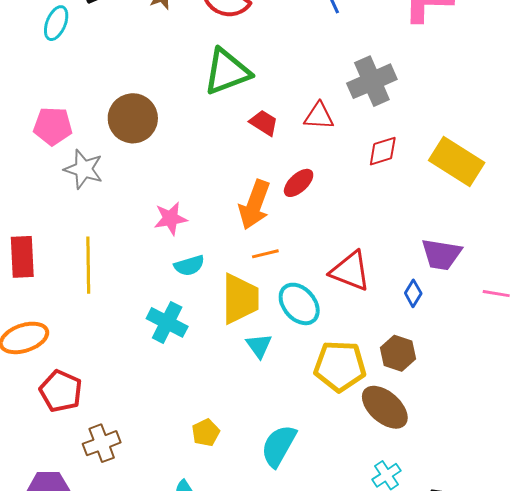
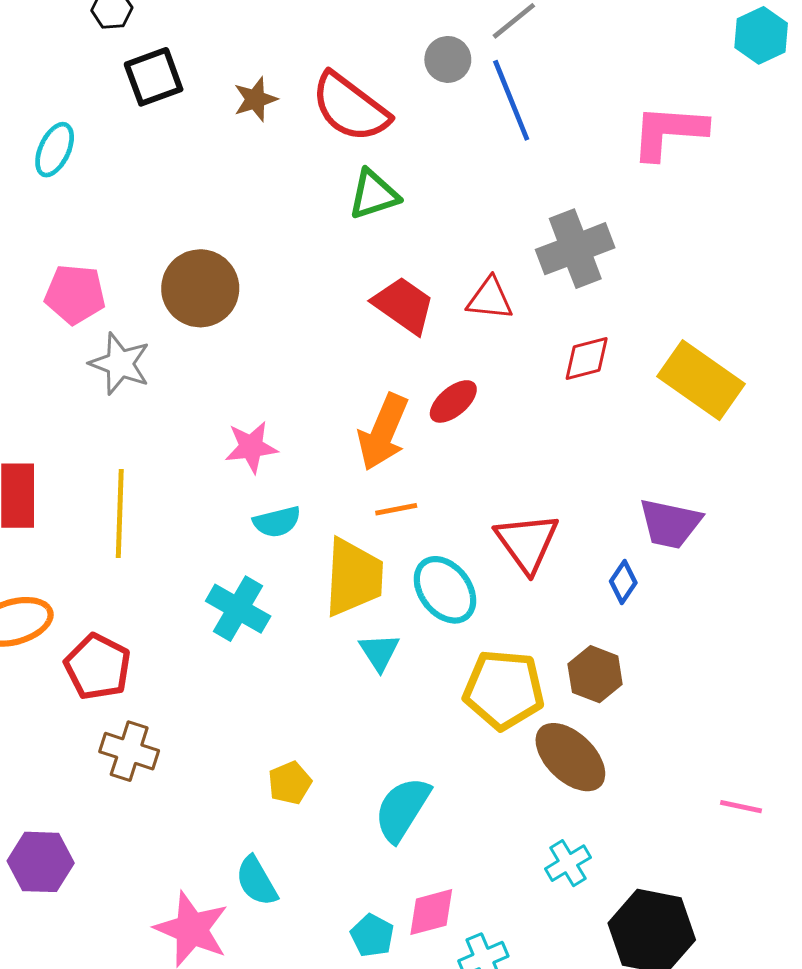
cyan ellipse: (56, 23) -> (55, 150), moved
green triangle: (227, 72) -> (374, 194), moved, size x0.7
red trapezoid: (264, 123) -> (404, 305), size x1.4
red triangle: (350, 271) -> (527, 543), turned 30
pink line: (496, 294) -> (741, 807), moved
red pentagon: (61, 391) -> (98, 667), moved
brown cross: (102, 443) -> (129, 751), moved, turned 36

